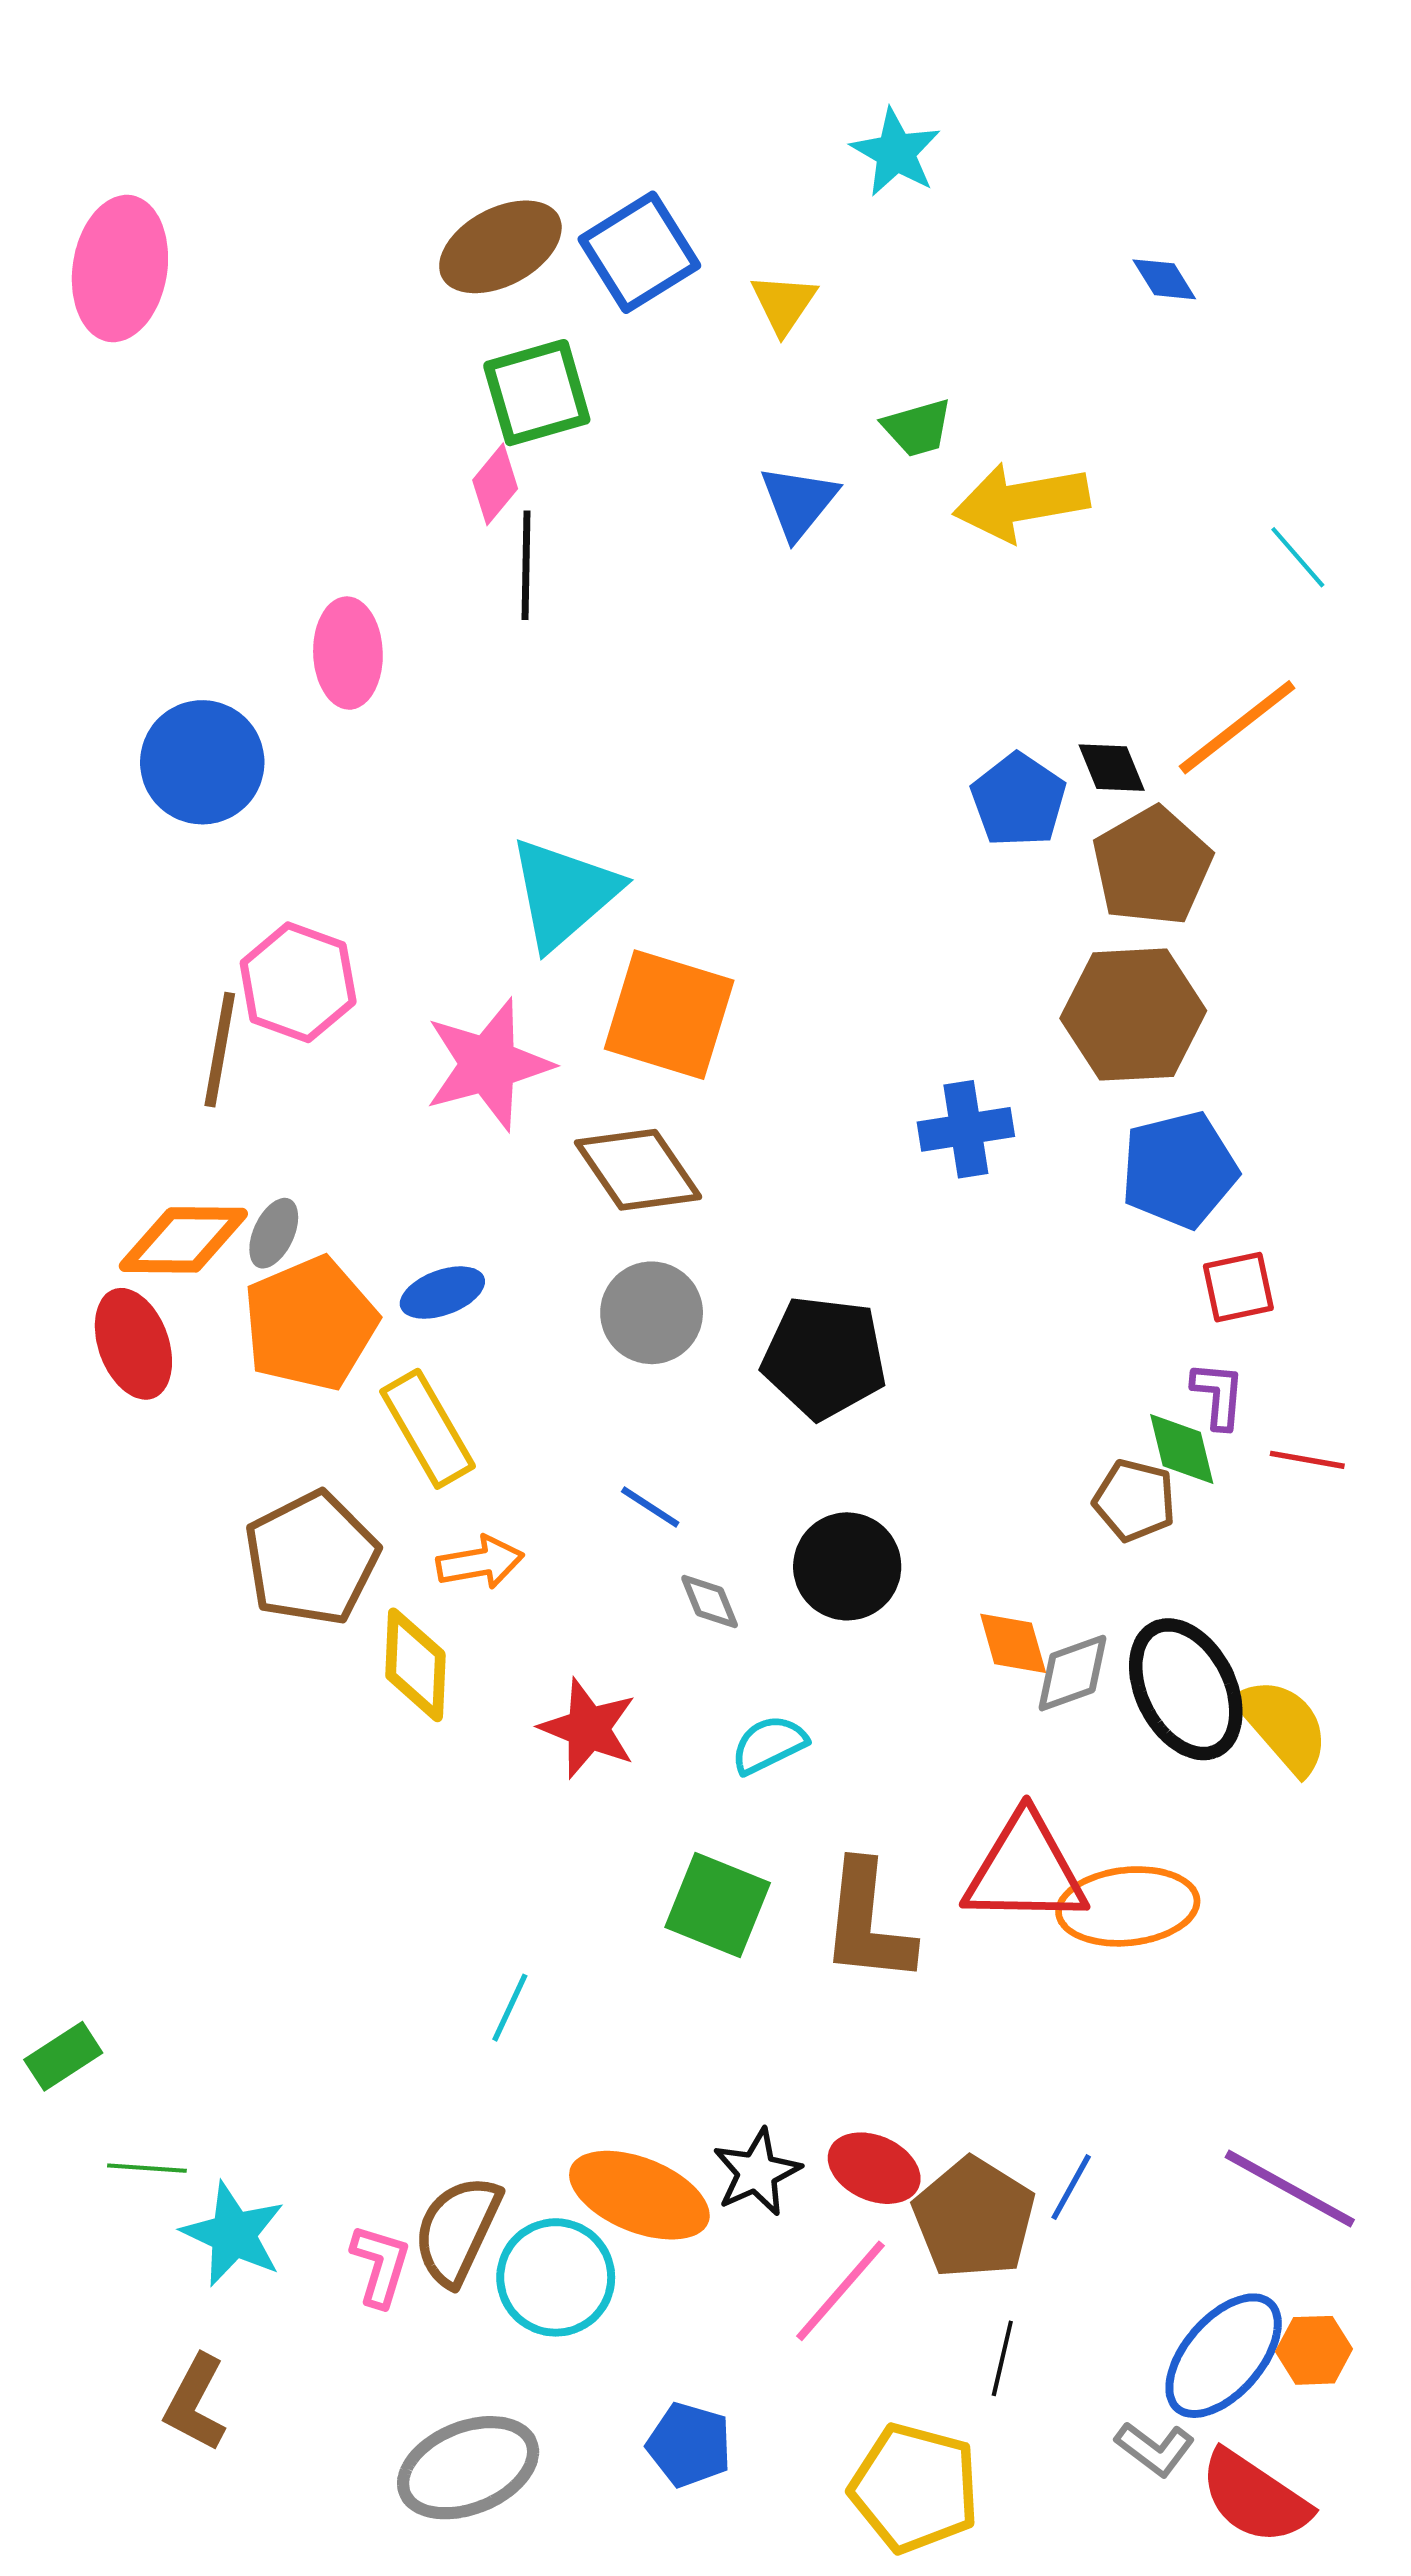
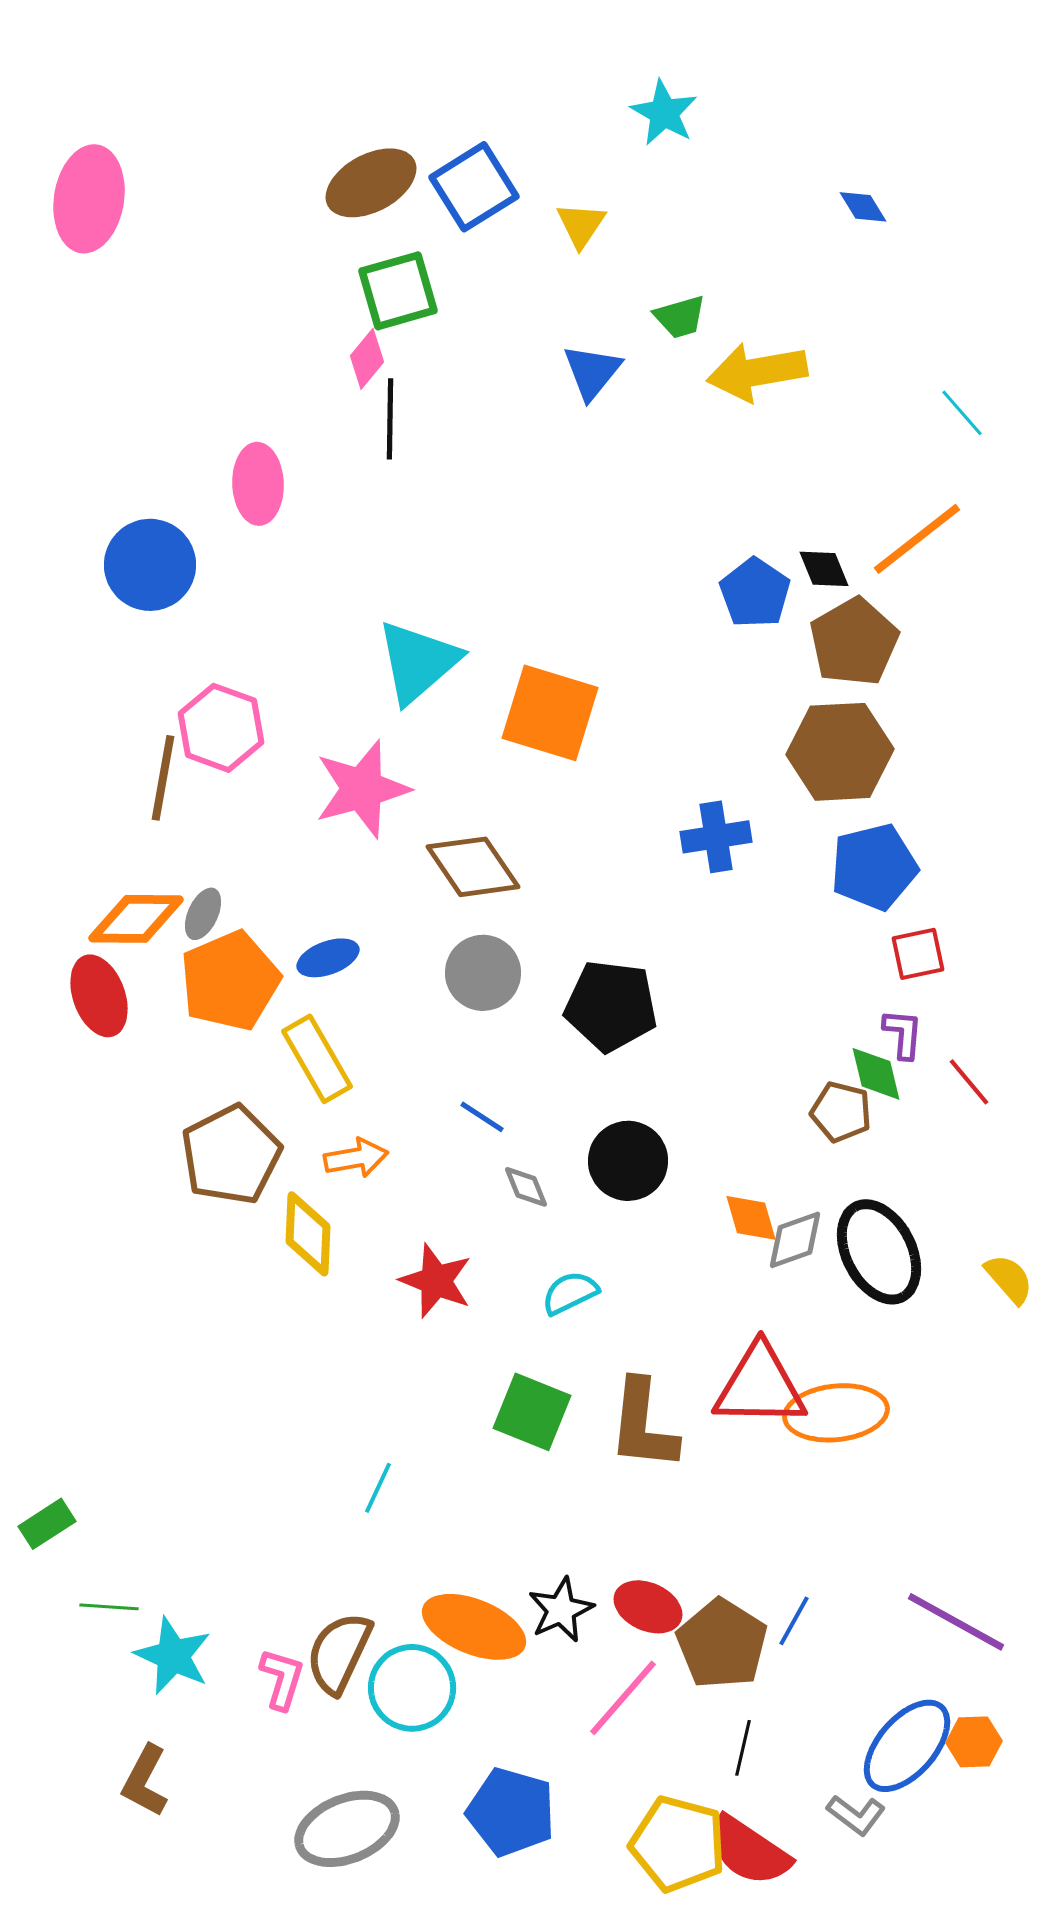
orange square: (669, 1015) -> (550, 713), moved
red line: (1307, 1460) -> (969, 1082), turned 40
yellow semicircle: (1283, 1726) -> (1009, 1279), moved, size x0.7
blue pentagon: (689, 2445) -> (511, 1812), size x1.4
red semicircle: (1255, 2497) -> (749, 1851), moved

